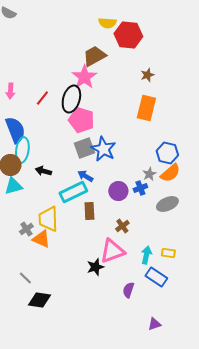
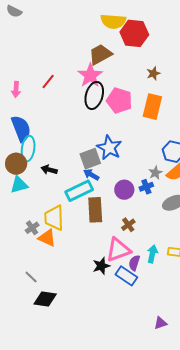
yellow semicircle: (107, 23) -> (113, 21), size x1.4
red line: (42, 98) -> (48, 81), moved
black ellipse: (71, 99) -> (94, 95), moved
pink pentagon: (81, 120) -> (119, 101), moved
gray square: (84, 148) -> (90, 159), moved
brown rectangle: (89, 211) -> (95, 210), size x1.4
blue rectangle: (156, 277) -> (126, 276), moved
purple semicircle: (128, 290) -> (134, 263), moved

